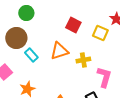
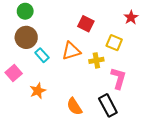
green circle: (26, 13) -> (25, 11), moved
yellow square: (100, 33) -> (114, 43), moved

